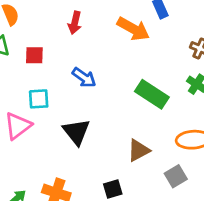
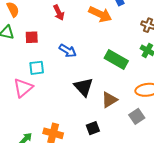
red arrow: (75, 23) -> (59, 13), turned -35
black triangle: (76, 132) -> (83, 87), moved

